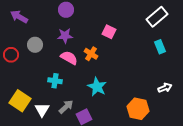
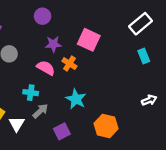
pink square: (109, 32) -> (89, 40), size x1.5
purple star: (65, 36) -> (53, 44), moved
gray arrow: (66, 107) -> (40, 111), moved
orange hexagon: (138, 109) -> (106, 126), moved

